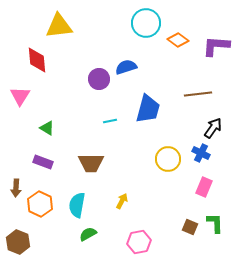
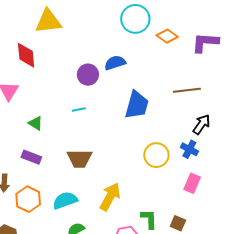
cyan line: (110, 121) -> (79, 110), moved
yellow arrow: (122, 201) -> (110, 197), size x1.8
cyan semicircle: (77, 205) -> (65, 200), turned 60
green L-shape: (215, 223) -> (149, 219), moved

